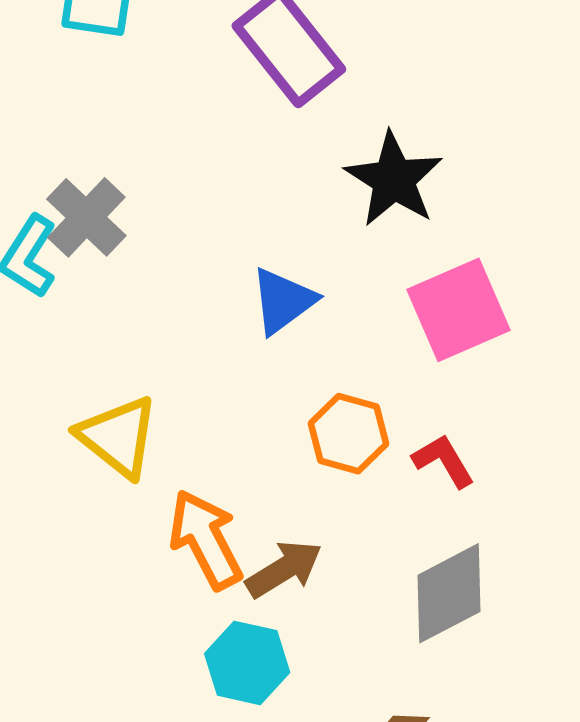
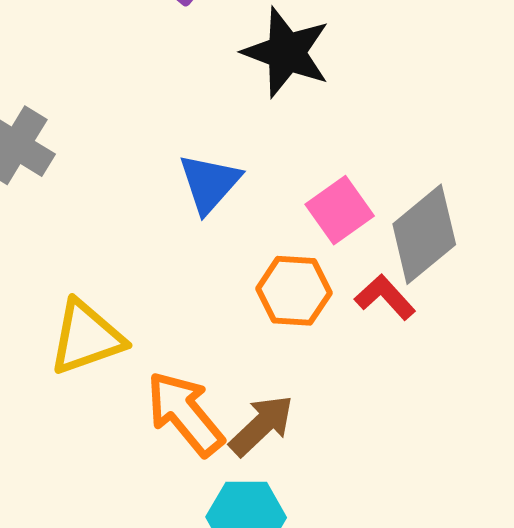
pink square: (458, 310) -> (340, 210), moved, size x0.7
yellow triangle: (118, 437) -> (86, 337), turned -46
gray diamond: (449, 593) -> (424, 234), moved

